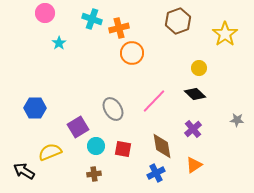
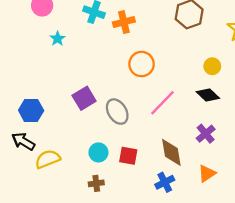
orange circle: (132, 53) -> (142, 64), moved
purple square: (78, 127) -> (84, 98), moved
black arrow: (24, 171) -> (23, 141), moved

